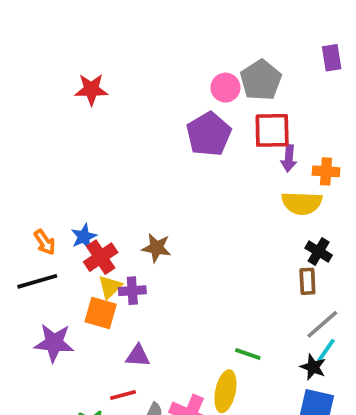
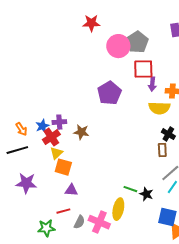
pink circle: (225, 88) -> (118, 46), size x1.5
red star: (91, 89) -> (91, 23), moved
purple pentagon: (209, 134) -> (109, 93), moved
purple cross: (132, 291) -> (59, 122), moved
orange square: (101, 313) -> (63, 167), moved
black star: (313, 367) -> (146, 194), moved

